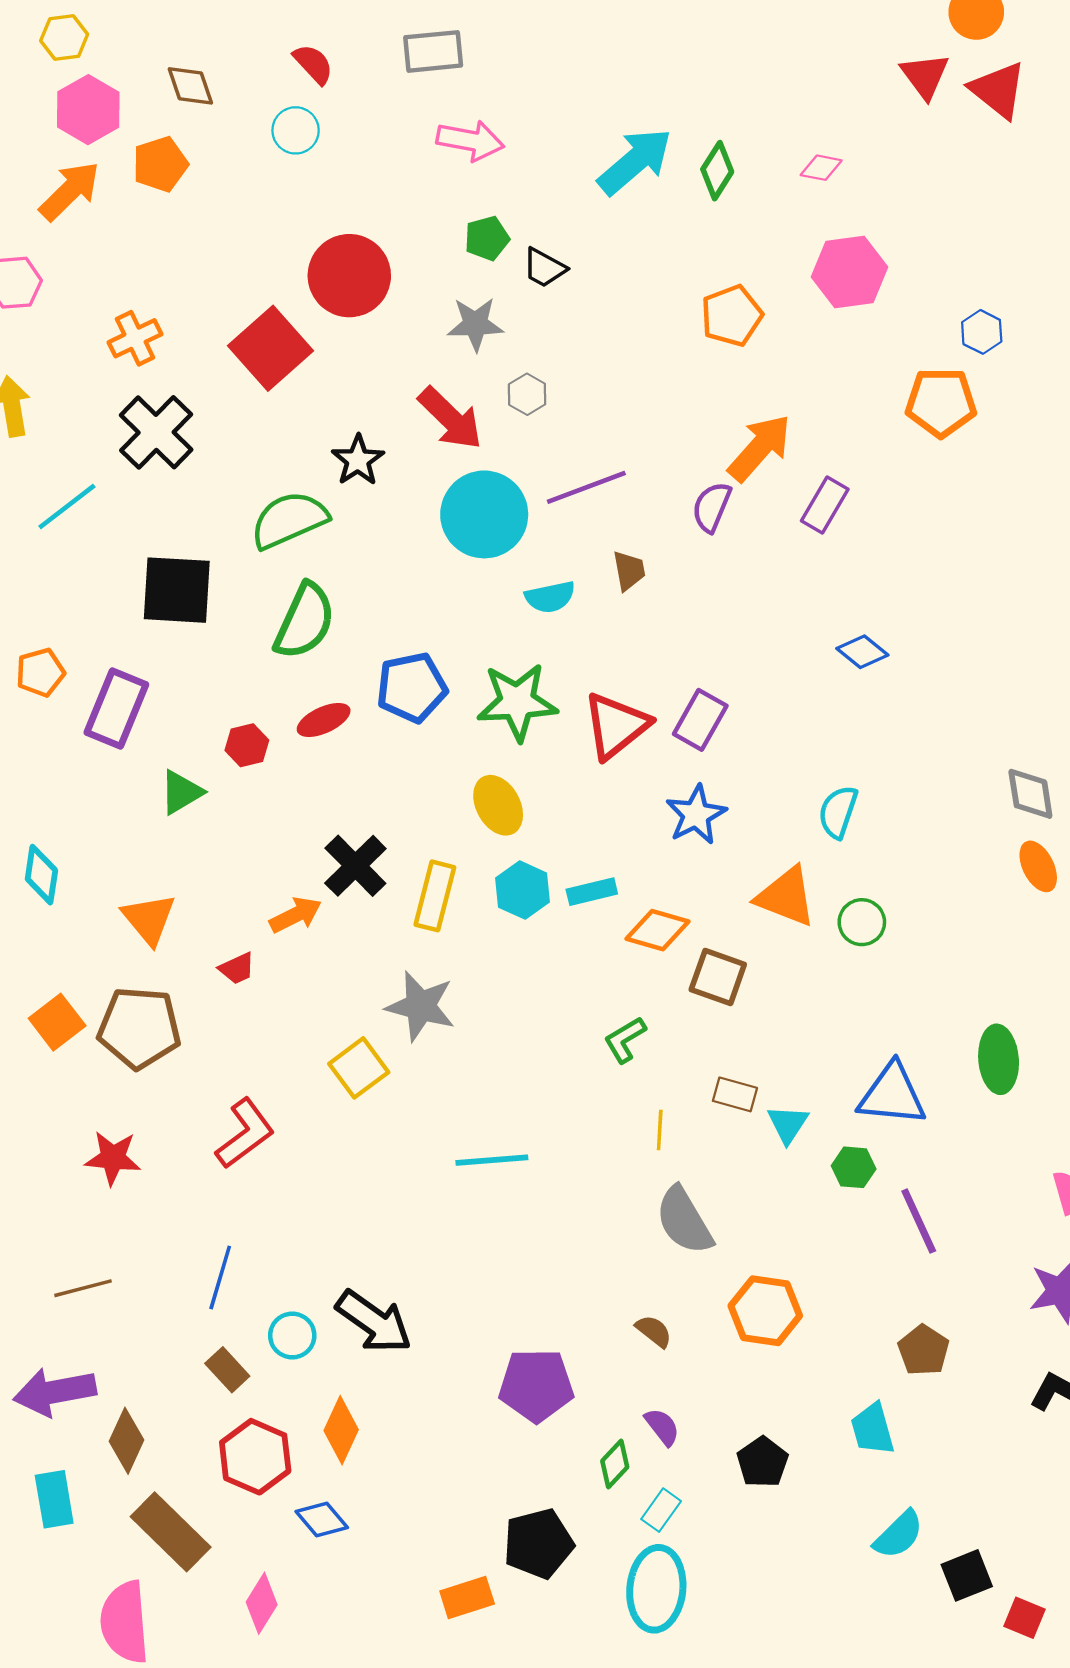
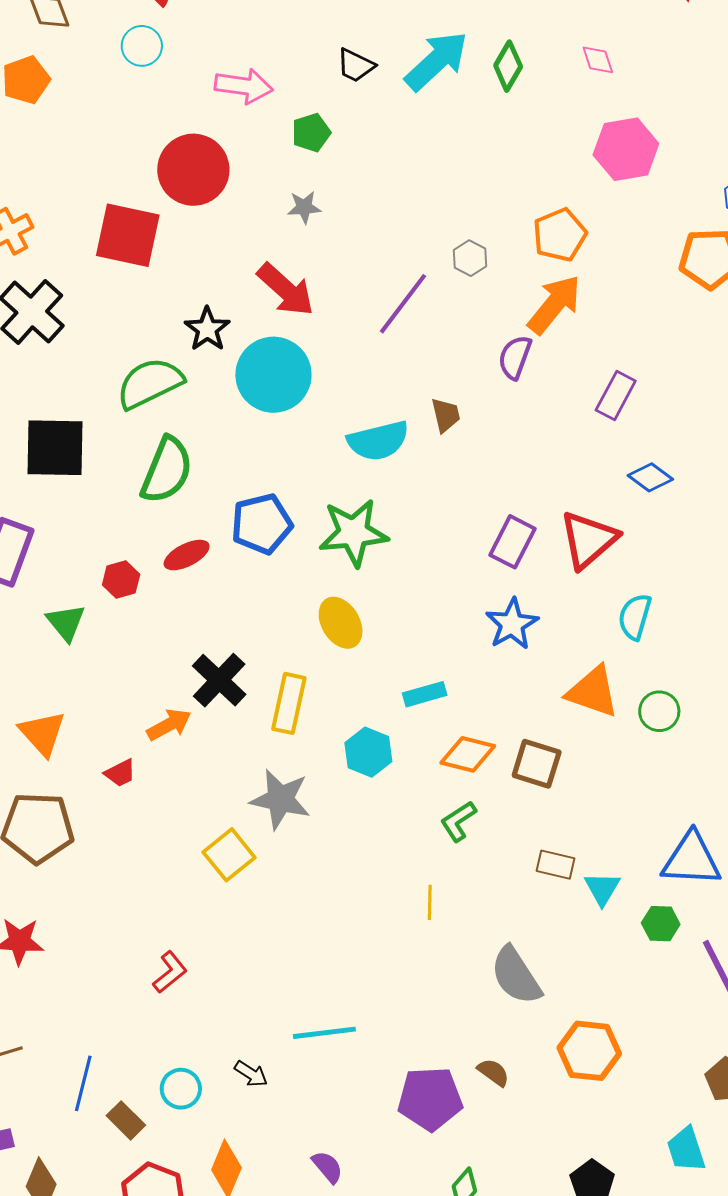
pink arrow: (470, 141) -> (244, 86), moved
pink diamond: (821, 168) -> (598, 60), turned 63
black trapezoid: (544, 268) -> (356, 65), moved
orange pentagon: (732, 316) -> (560, 235), moved
gray star: (475, 324) -> (304, 207), size x0.7
red square: (270, 348) -> (128, 235), turned -34
gray hexagon: (527, 394) -> (470, 258), moved
purple line: (586, 487) -> (403, 304), moved, turned -30
purple rectangle: (825, 505) -> (616, 395), moved
cyan circle: (484, 514) -> (273, 375), moved
cyan semicircle: (550, 597) -> (378, 441), size x1.4
red triangle: (616, 726) -> (588, 540), moved
green triangle: (181, 792) -> (66, 622), turned -36
cyan hexagon: (522, 890) -> (368, 752), moved
orange diamond: (658, 930) -> (468, 754), moved
yellow line: (660, 1130) -> (430, 902), moved
red L-shape: (245, 1133) -> (170, 972), moved, size x0.7
cyan line: (492, 1160) -> (324, 1033), moved
blue line: (220, 1277) -> (83, 1083), moved
black arrow: (374, 1322) -> (251, 1074), size x0.5
purple pentagon: (536, 1385) -> (430, 1099), moved
purple semicircle: (662, 1427) -> (327, 1167), moved

